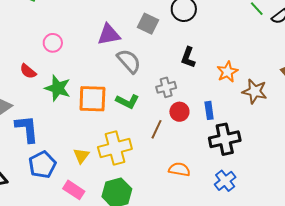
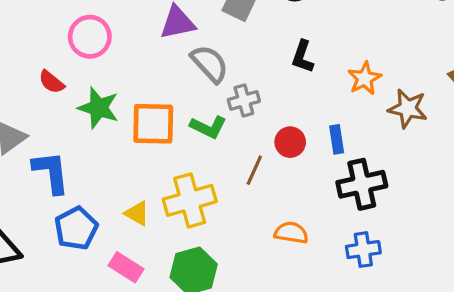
pink circle: (53, 43) -> (90, 37), size x1.4
gray cross: (166, 87) -> (244, 100), moved
yellow triangle: (81, 156) -> (137, 213), turned -36
blue cross: (225, 181) -> (363, 250), turned 30

